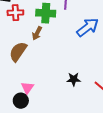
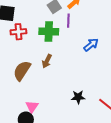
blue arrow: (88, 27) -> (91, 45), size x0.7
brown arrow: (37, 33) -> (47, 61), moved

